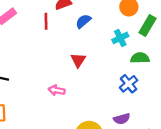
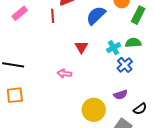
blue semicircle: (83, 21) -> (96, 16), moved, size x1.5
cyan cross: (120, 38) -> (114, 48), moved

